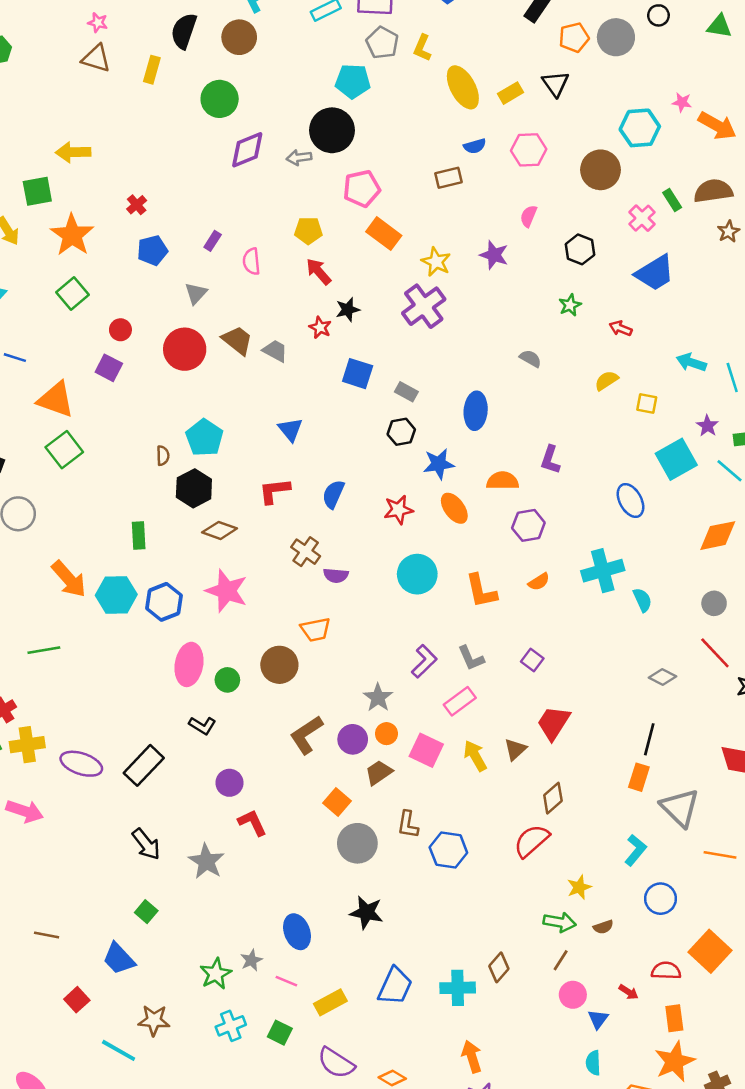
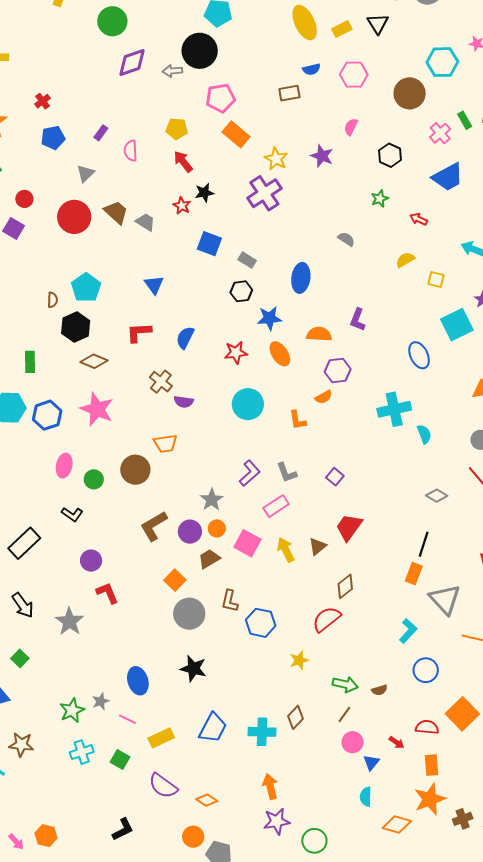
orange semicircle: (539, 582) -> (324, 397), moved
orange L-shape: (481, 591) -> (298, 420), size x0.7
pink ellipse: (189, 664) -> (64, 466), size x0.7
yellow star: (579, 887) -> (299, 660), moved

